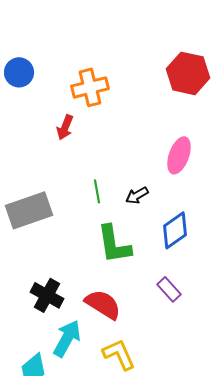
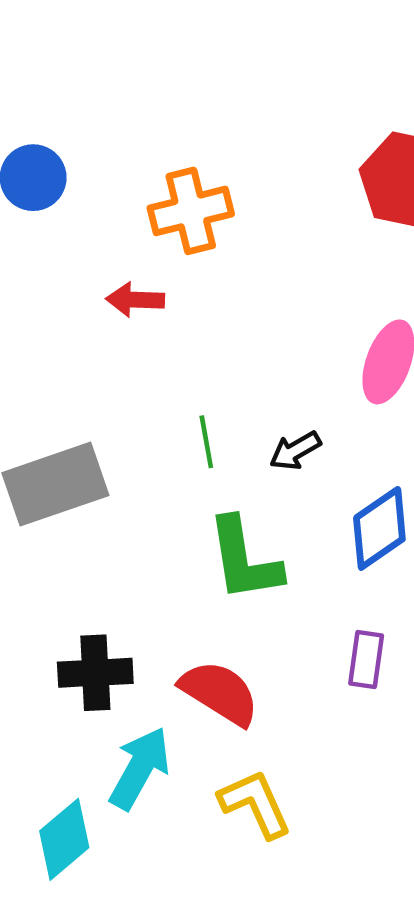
red arrow: (65, 127) -> (135, 300), turned 70
purple rectangle: (169, 289) -> (366, 659), turned 50
black cross: (47, 295) -> (95, 673), turned -32

